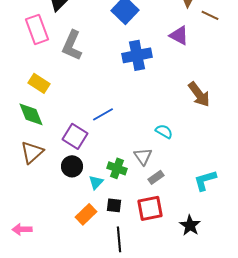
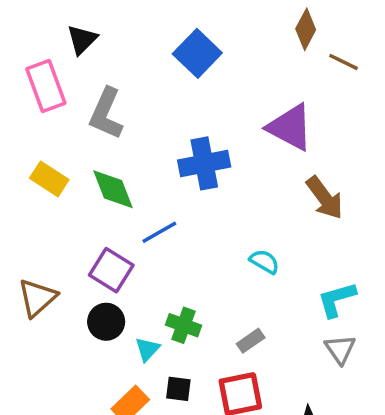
purple triangle: (179, 35) -> (290, 127), moved, size x1.4
blue cross: (137, 55) -> (204, 163), moved
green diamond: (31, 114) -> (113, 189), moved
gray triangle: (143, 156) -> (340, 349), moved
cyan L-shape: (205, 180) -> (337, 299), moved

